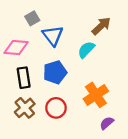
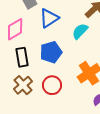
blue triangle: (53, 36) -> (49, 18), turned 35
pink diamond: (16, 47) -> (15, 29), turned -35

